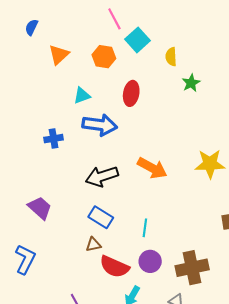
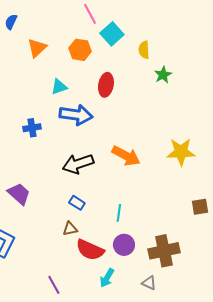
blue rectangle: (101, 217) -> (77, 203), size x0.7

